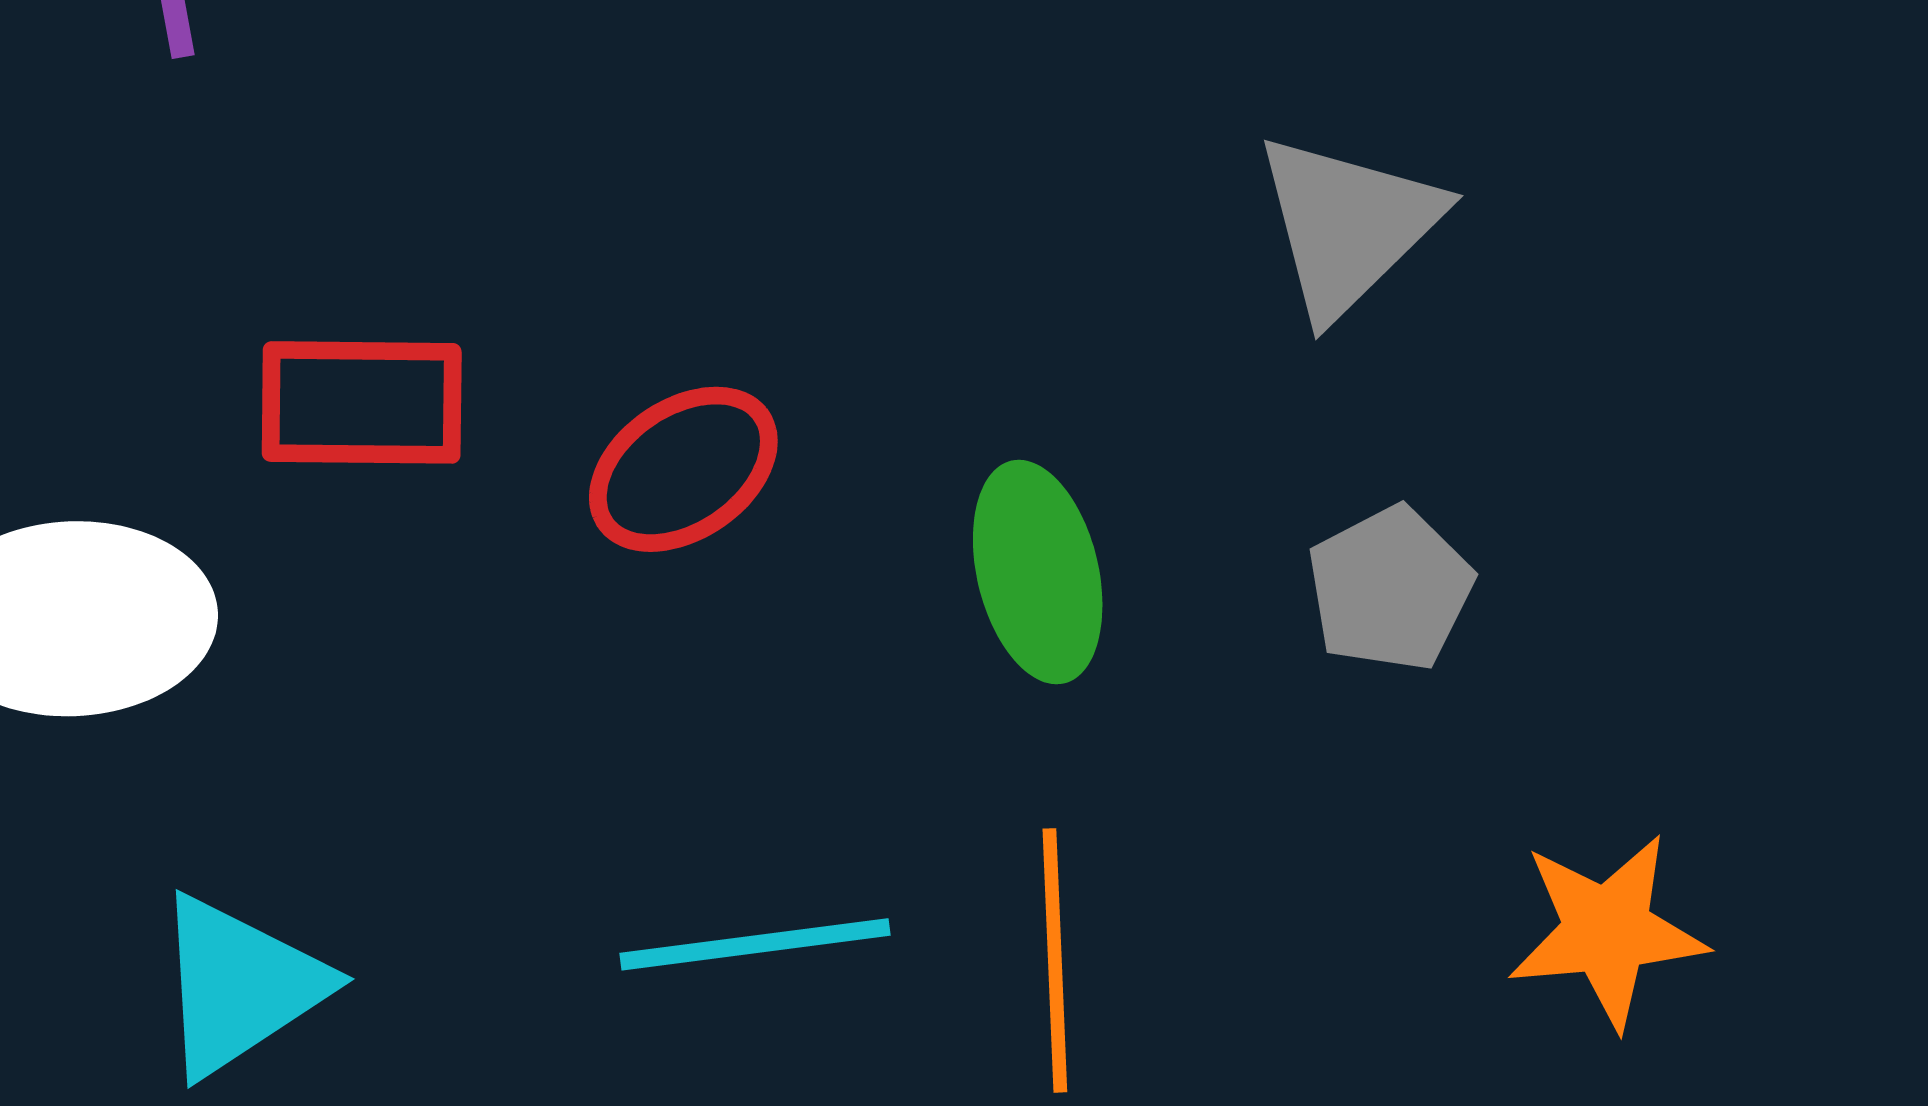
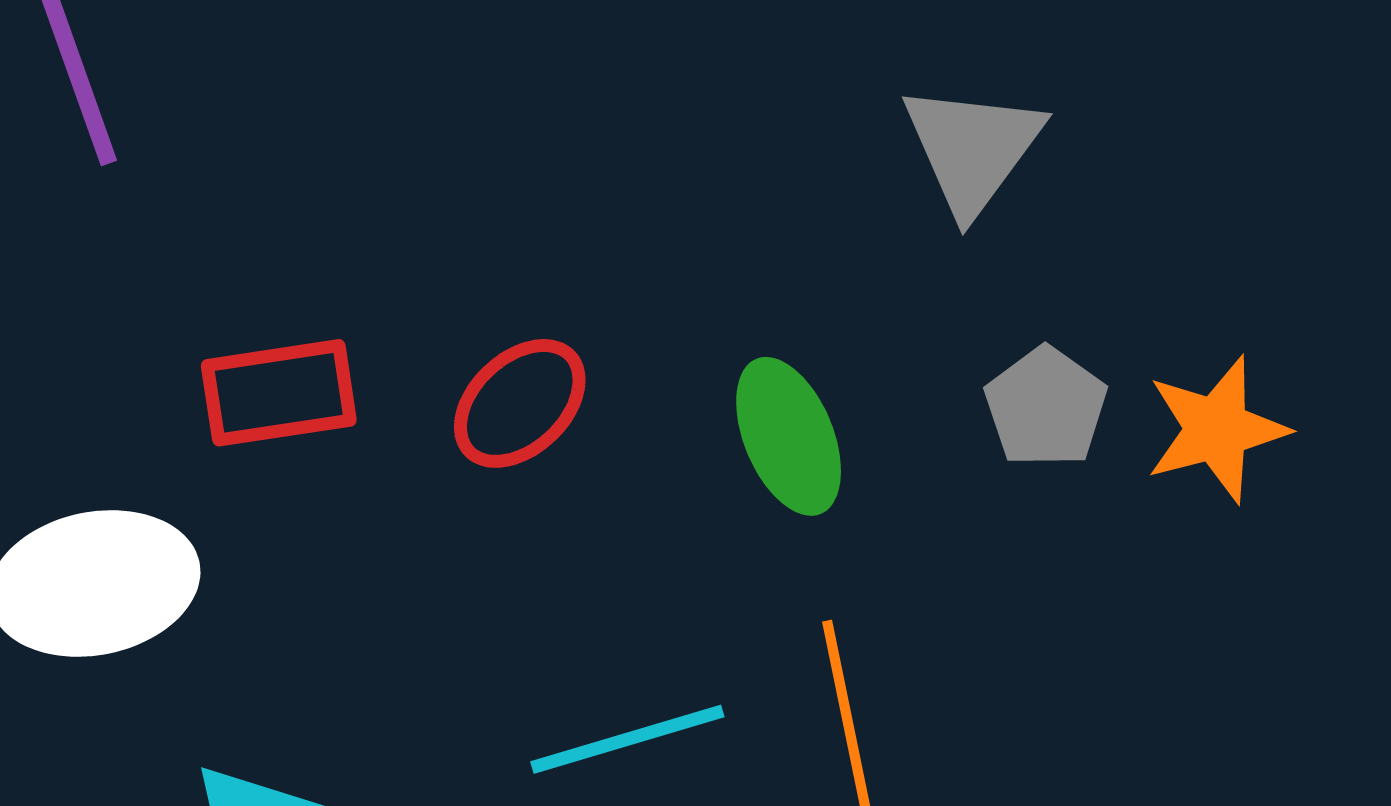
orange star: (1607, 931) -> (1217, 429), moved

